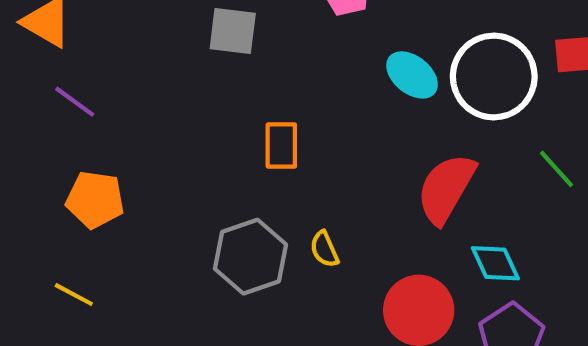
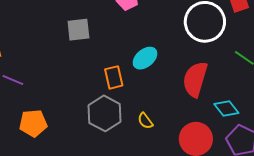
cyan ellipse: (412, 75) -> (145, 58), moved, turned -65
gray hexagon: (250, 257) -> (105, 113), moved

